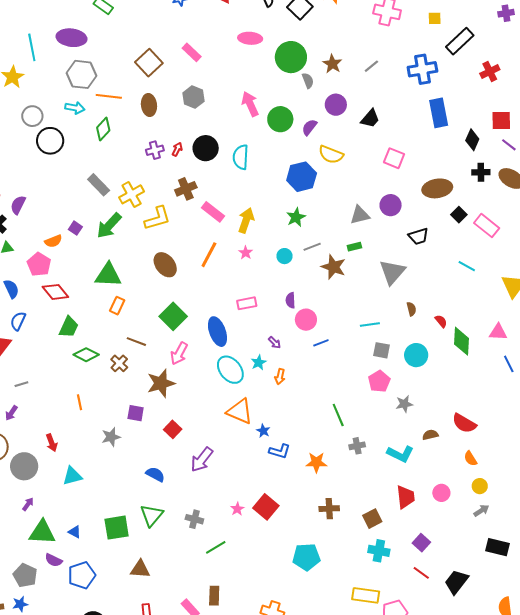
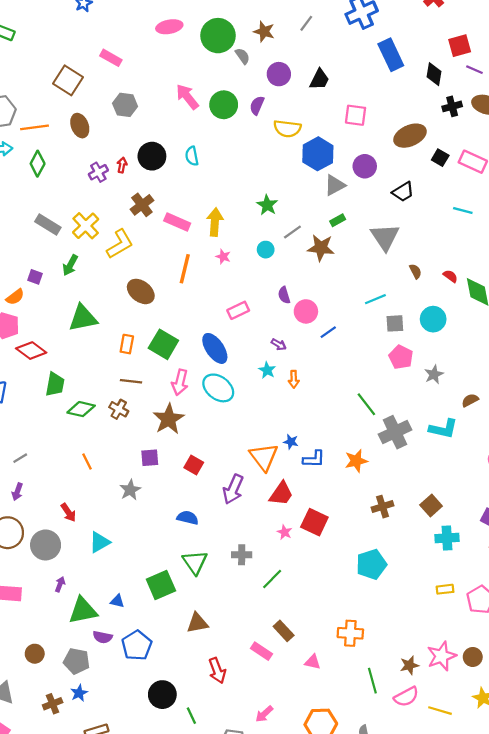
cyan semicircle: (241, 157) -> (192, 156), size x0.7
blue hexagon: (302, 177) -> (318, 154), moved
green arrow: (109, 226) -> (70, 265), size x0.7
orange rectangle: (117, 306) -> (127, 344), moved
cyan ellipse: (230, 370) -> (218, 388), moved
orange triangle: (240, 411) -> (264, 457), moved, turned 44
gray cross: (357, 446) -> (395, 432), size x1.8
red trapezoid: (406, 497) -> (281, 494), moved, turned 55
yellow rectangle: (366, 595) -> (445, 589), size x0.6
brown rectangle: (214, 596) -> (284, 631), turned -30

